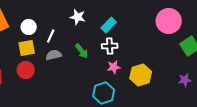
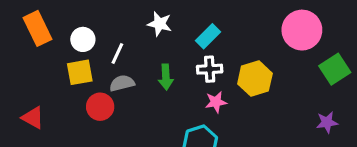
green arrow: (82, 51) -> (166, 77), turned 35
red circle: (26, 70) -> (100, 107), moved
yellow hexagon: (141, 75) -> (255, 79), moved

